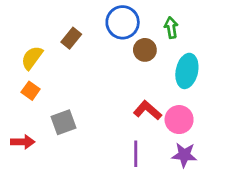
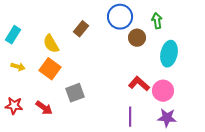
yellow semicircle: (32, 58) -> (51, 44), turned -66
orange square: (31, 91) -> (50, 69), size x1.5
red arrow: (23, 142) -> (44, 108), turned 36

